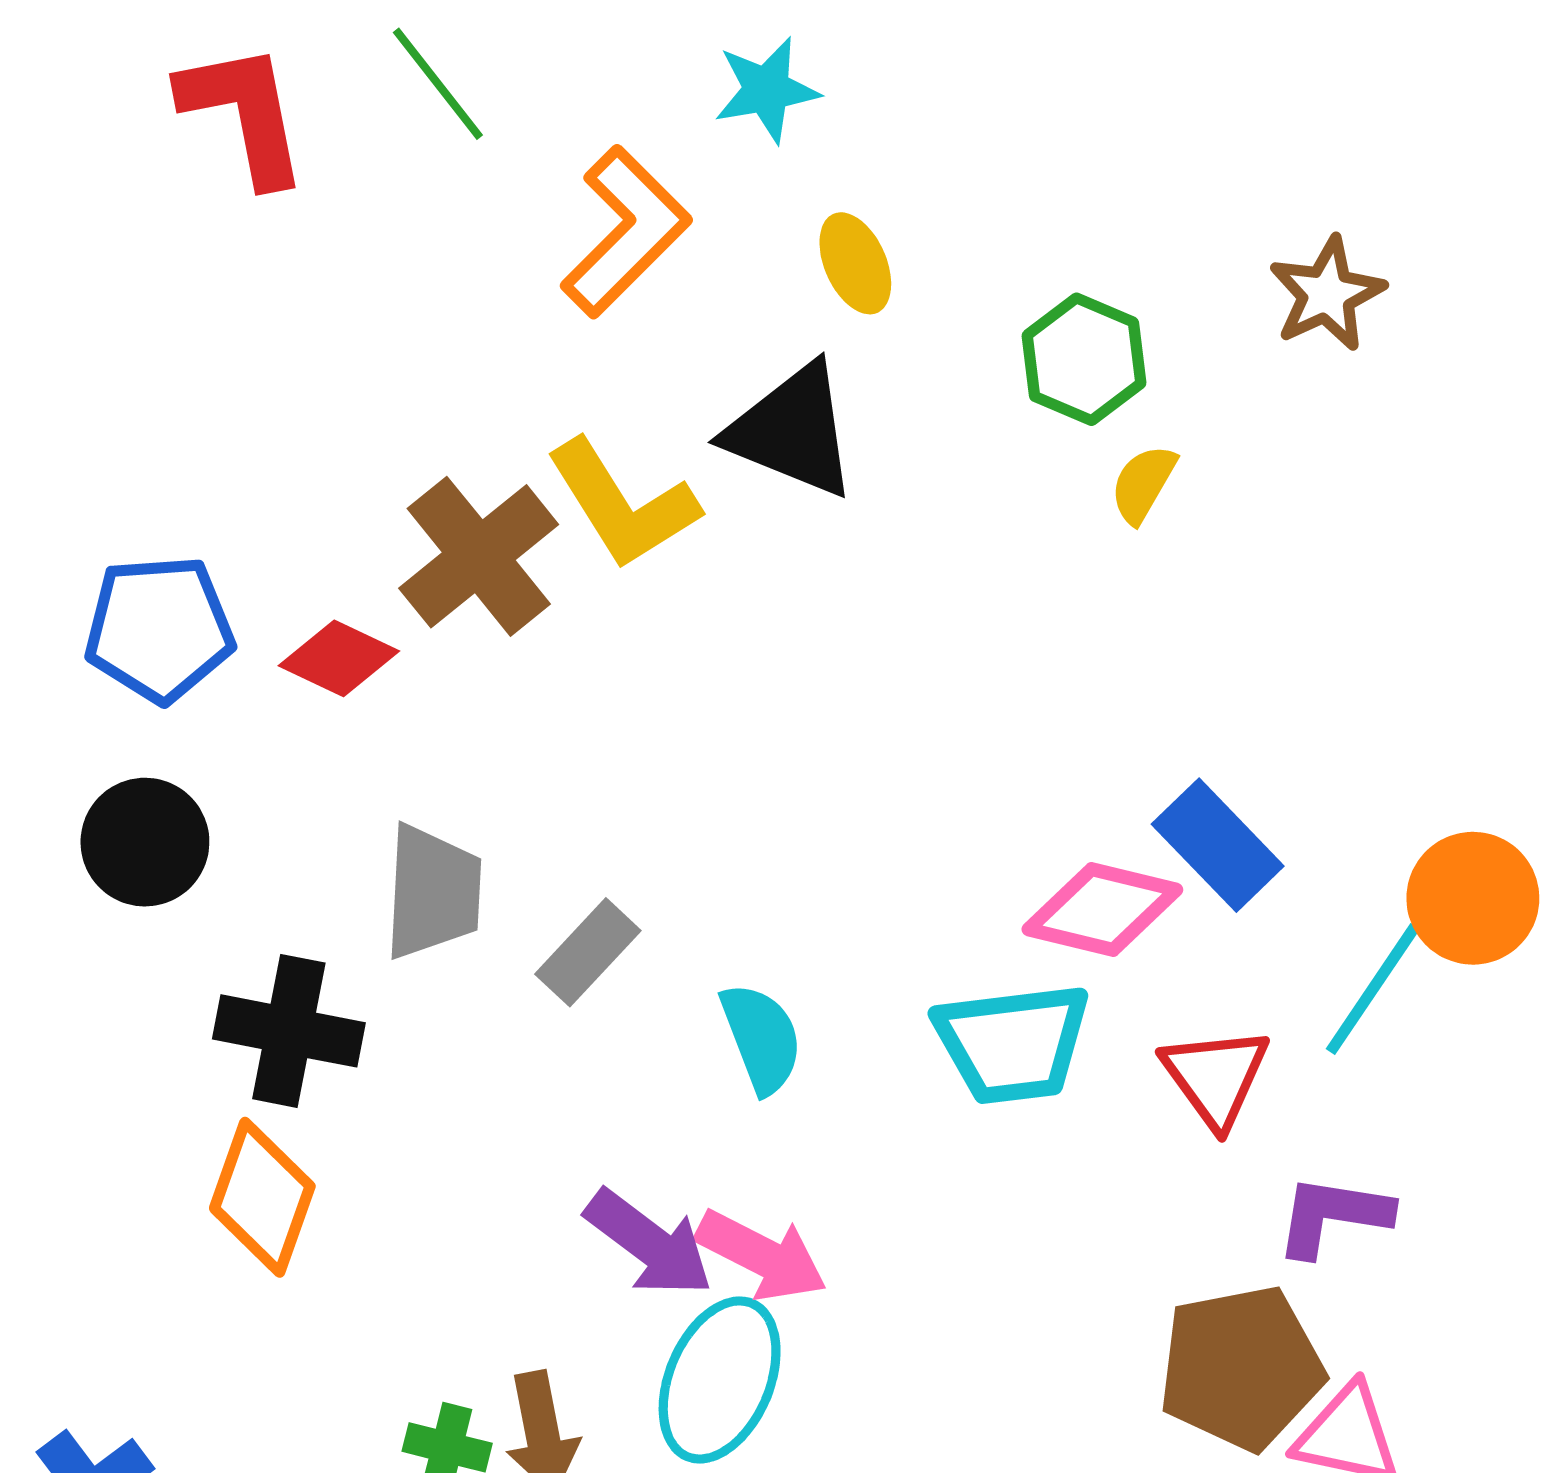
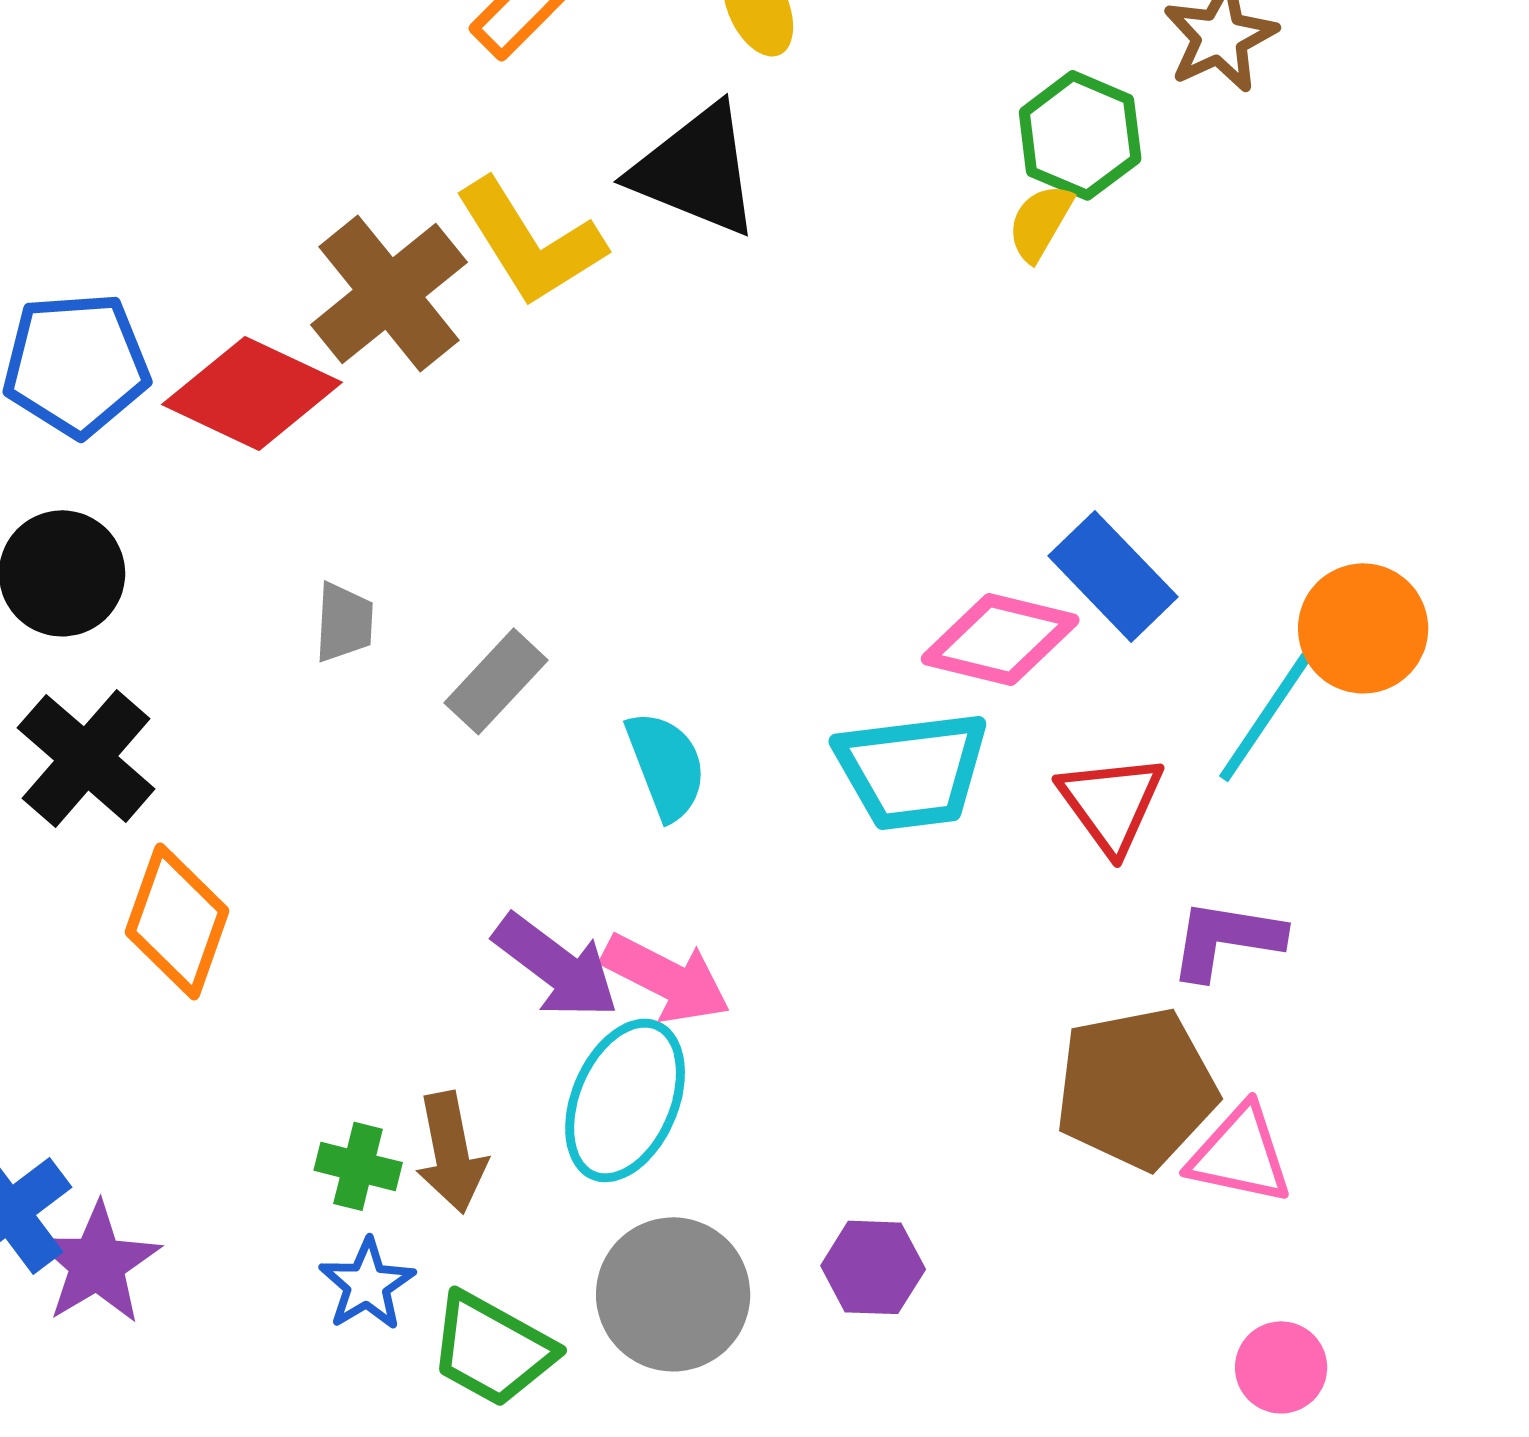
green hexagon: (1084, 359) -> (1080, 135), moved
red diamond: (339, 658) -> (252, 393), size x1.5
gray trapezoid: (433, 892) -> (344, 622), size x0.6
black cross: (289, 1031) -> (86, 758), moved, turned 30

